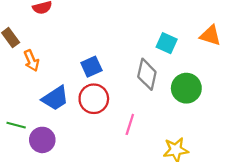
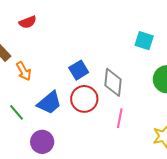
gray diamond: (147, 74) -> (113, 82), moved
green line: (16, 125) -> (17, 112), moved, turned 42

